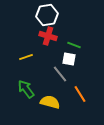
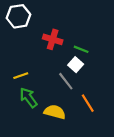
white hexagon: (47, 15) -> (19, 16), moved
yellow line: (26, 57) -> (21, 76), moved
white square: (69, 59) -> (76, 65), turned 32

